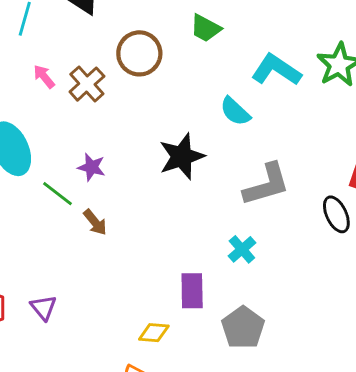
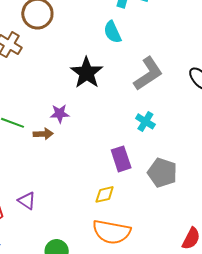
cyan semicircle: (235, 111) -> (112, 32), turned 40
purple star: (91, 167) -> (60, 114), moved
brown arrow: (95, 222) -> (43, 134), turned -36

